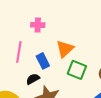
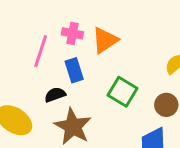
pink cross: (38, 25) -> (72, 33), moved
orange triangle: (65, 49) -> (105, 40), moved

